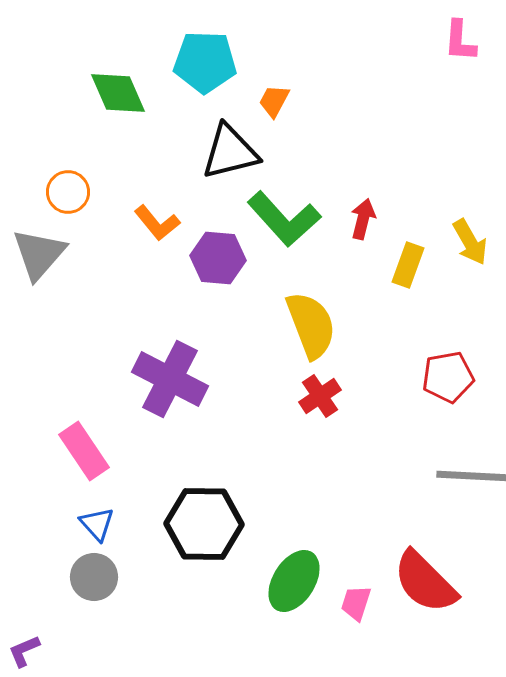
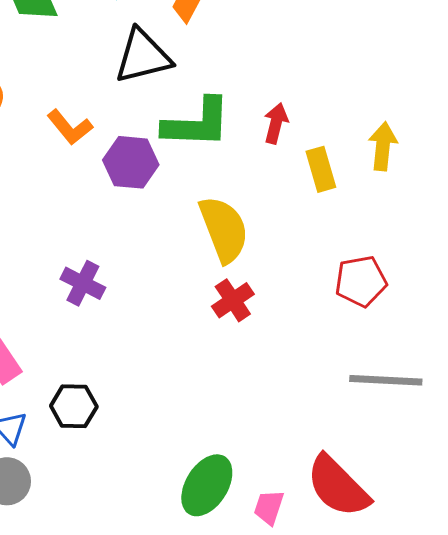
green L-shape: (284, 219) -> (197, 123), turned -46
yellow arrow: (470, 242) -> (383, 146), turned -144
yellow rectangle: (408, 265) -> (321, 169), turned -36
purple cross: (170, 379) -> (83, 283), size x0.6
black hexagon: (204, 524) -> (74, 406), moved, size x0.6

